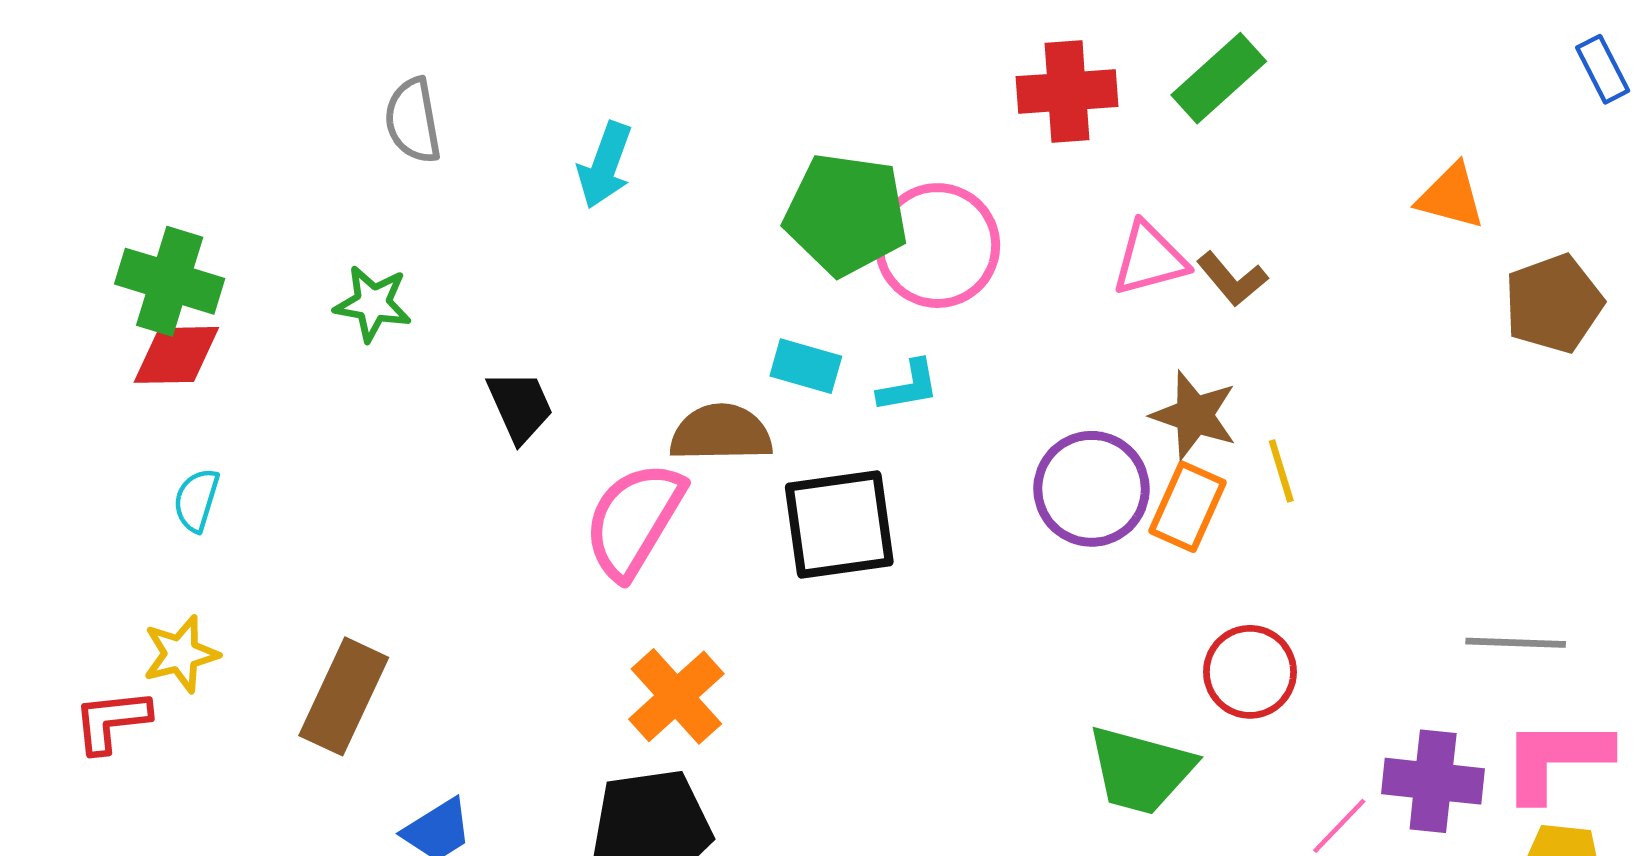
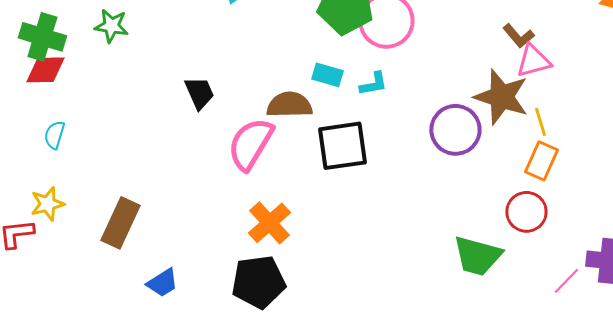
pink triangle: (1150, 259) -> (533, 61), moved
green star: (373, 304) -> (111, 26), moved
brown star: (1194, 415) -> (501, 97), size x1.4
orange rectangle: (1187, 507) -> (541, 161), moved

